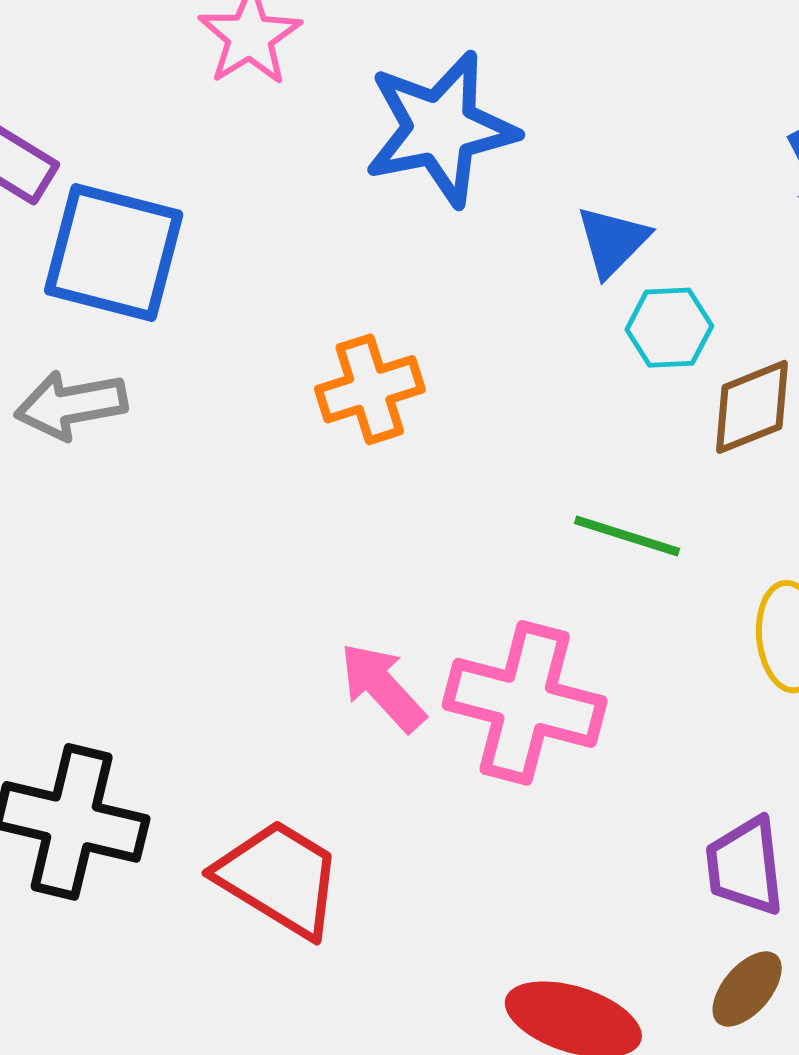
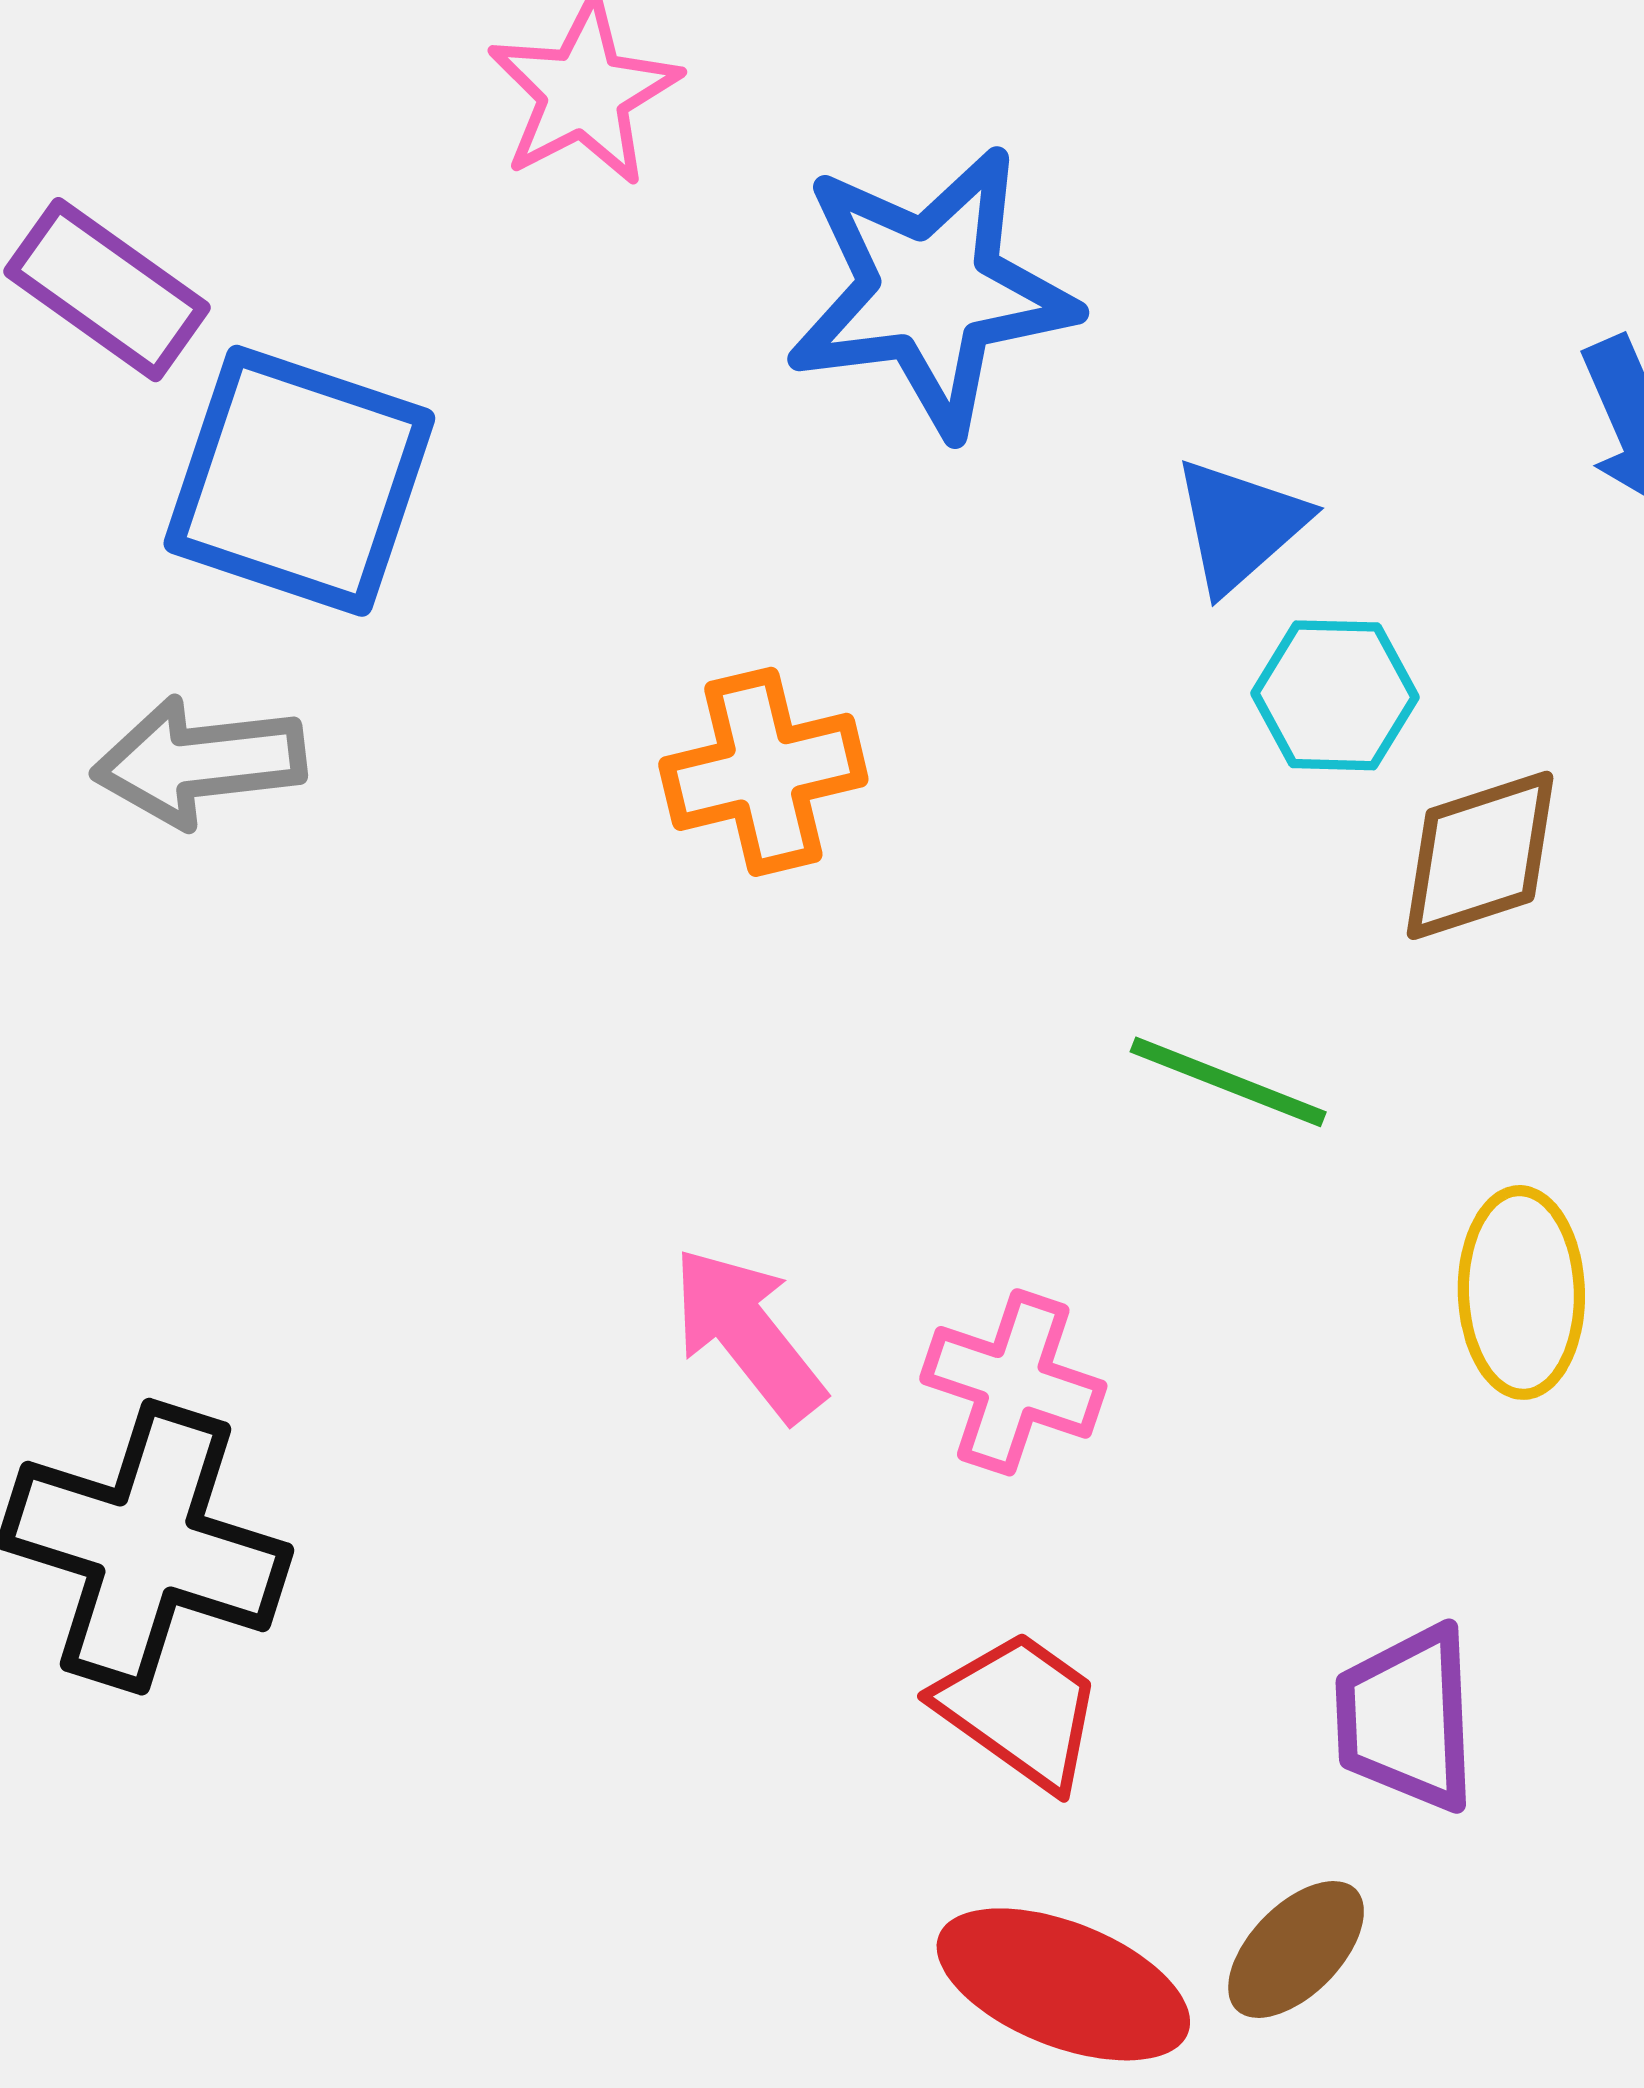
pink cross: (525, 703) -> (1013, 1382), size x0.6
red trapezoid: (279, 878) -> (1020, 1710), moved, size x0.7
brown ellipse: (747, 989) -> (1296, 1949), moved

